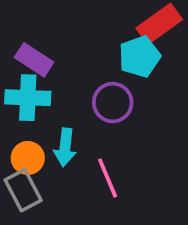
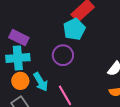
cyan arrow: (65, 147) -> (41, 82), turned -30
orange circle: (28, 158) -> (20, 81), moved

